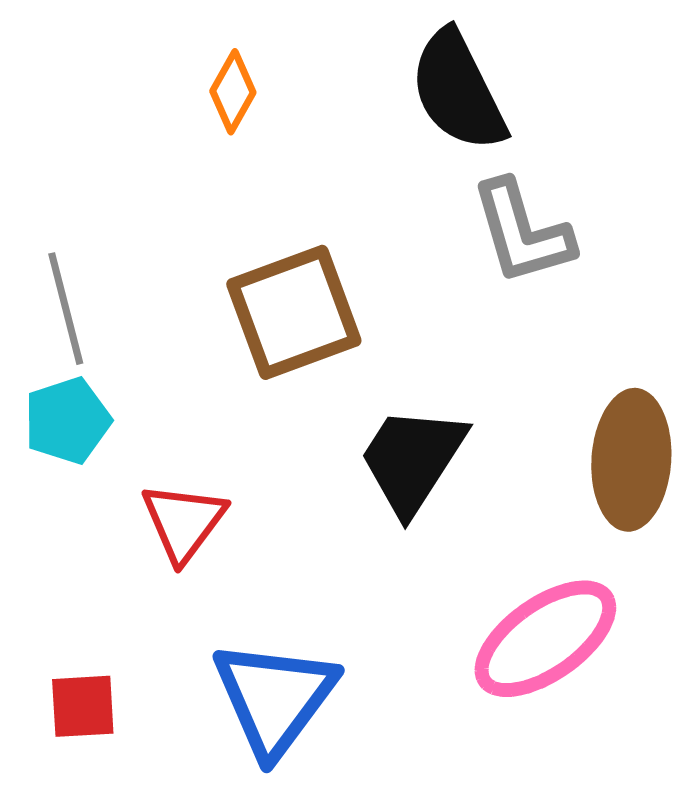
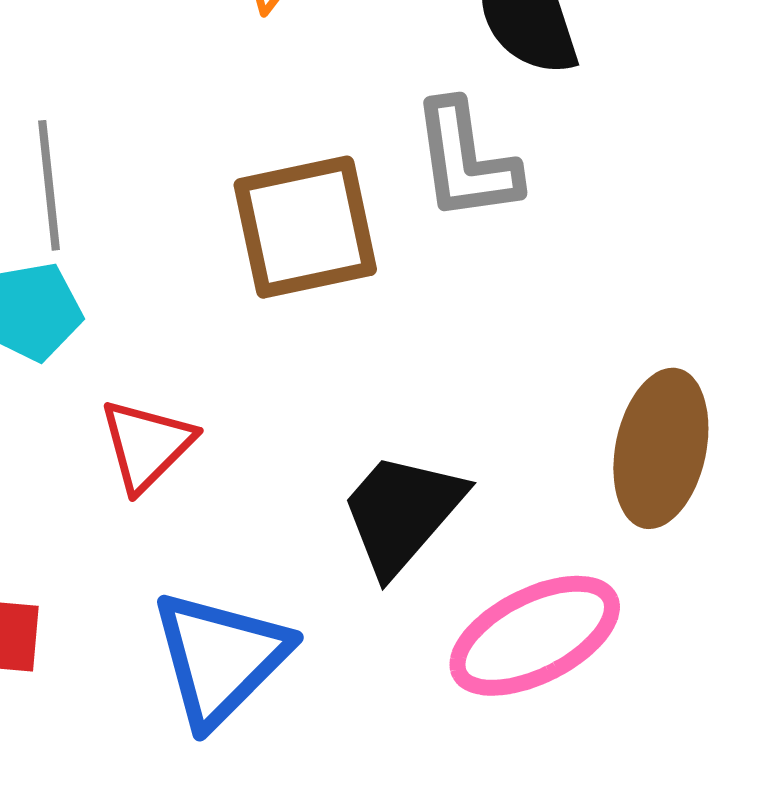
gray L-shape: (522, 232) -> (466, 161), moved
black trapezoid: (412, 460) -> (402, 513), moved

